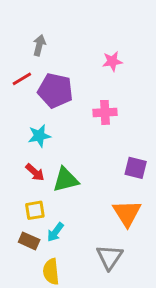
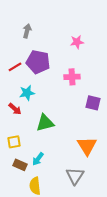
red line: (22, 79) -> (15, 67), moved
purple square: (136, 168) -> (93, 103), moved
red arrow: (35, 172) -> (15, 109), moved
yellow square: (35, 210) -> (14, 142), moved

